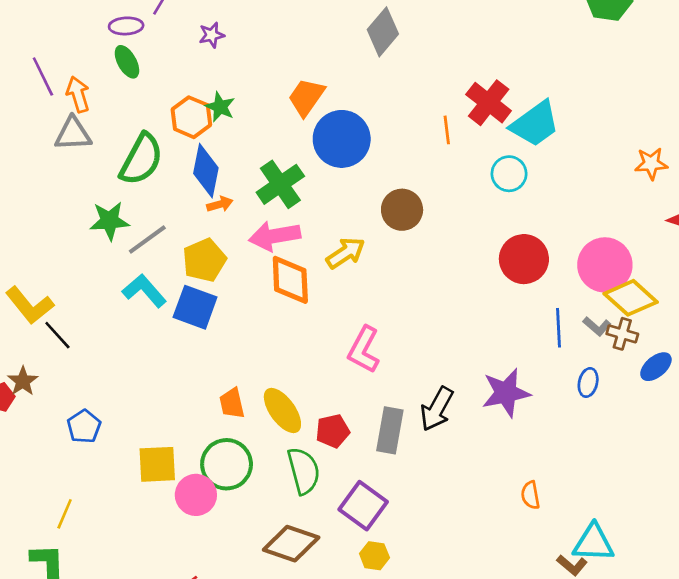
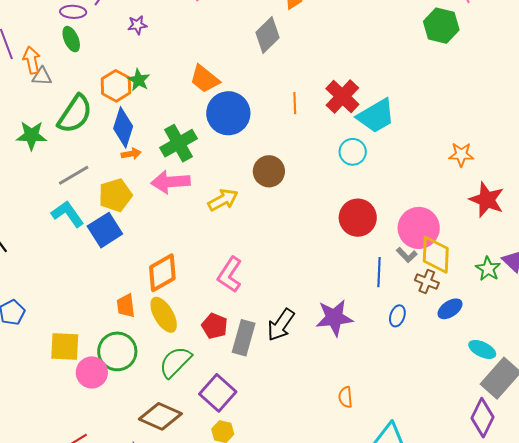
orange trapezoid: (306, 97) -> (205, 79), turned -92
orange line: (447, 130) -> (295, 103), moved
gray triangle: (73, 134) -> (42, 76), moved, size x0.7
green star: (109, 221) -> (31, 135), moved
orange diamond: (290, 280) -> (162, 273), moved, turned 57
yellow diamond: (631, 298) -> (436, 255), turned 45
blue square: (195, 307) -> (105, 230), turned 32
gray L-shape: (597, 326) -> (407, 255), moved
red pentagon: (333, 431) -> (215, 326), moved, turned 30
green semicircle: (304, 471) -> (175, 362), turned -126

